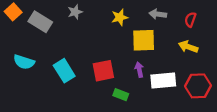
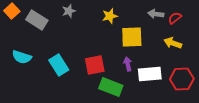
gray arrow: (158, 14) -> (156, 14), moved
red semicircle: (190, 20) -> (175, 18), turned 32
green rectangle: (121, 95) -> (111, 87), size x1.6

